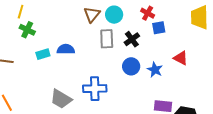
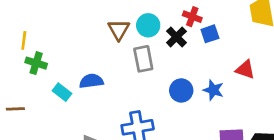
black cross: (132, 39) -> (176, 37), moved
cyan rectangle: (43, 54) -> (62, 92), turned 64

